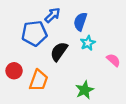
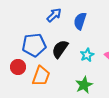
blue pentagon: (34, 33) -> (34, 45), moved
cyan star: (88, 43) -> (87, 55), moved

